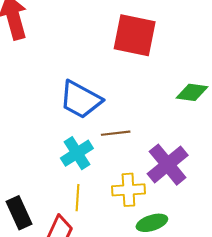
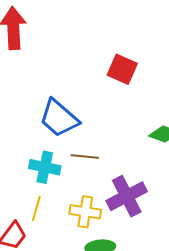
red square: (135, 35) -> (122, 69), size x0.7
cyan cross: (77, 153) -> (45, 167), turned 32

